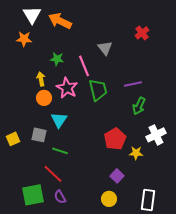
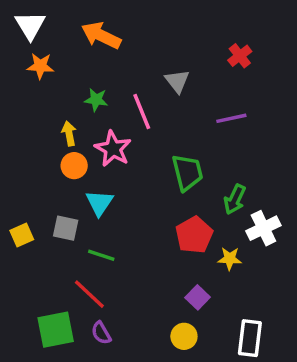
white triangle: (32, 15) -> (30, 25), moved
purple line: (133, 84) -> (231, 118), moved
green trapezoid: (98, 90) -> (187, 172), moved
green arrow: (139, 106) -> (235, 199), moved

